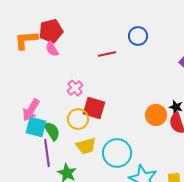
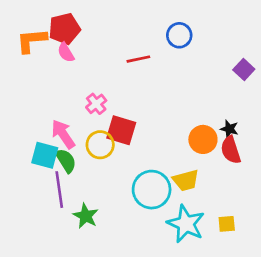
pink arrow: (31, 110) -> (63, 134), moved, turned 115
yellow trapezoid: (86, 146) -> (186, 180), moved

